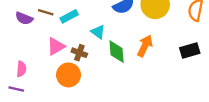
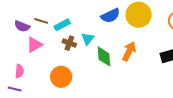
cyan triangle: (98, 32) -> (88, 39), turned 32
pink triangle: (56, 46) -> (34, 45), moved
brown cross: (79, 53) -> (69, 43), moved

